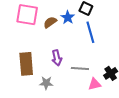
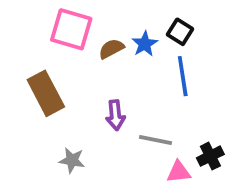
brown rectangle: (26, 64) -> (46, 93), moved, turned -30
gray star: (46, 83) -> (72, 160), moved

